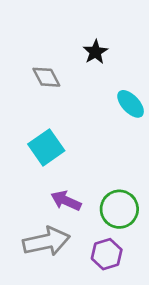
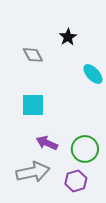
cyan square: (46, 147) -> (33, 105), turned 35

